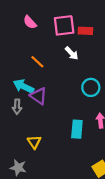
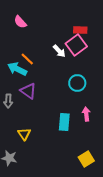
pink square: (64, 25) -> (76, 45), moved, turned -30
red rectangle: (85, 31) -> (80, 30), moved
cyan arrow: (24, 86) -> (17, 69), moved

